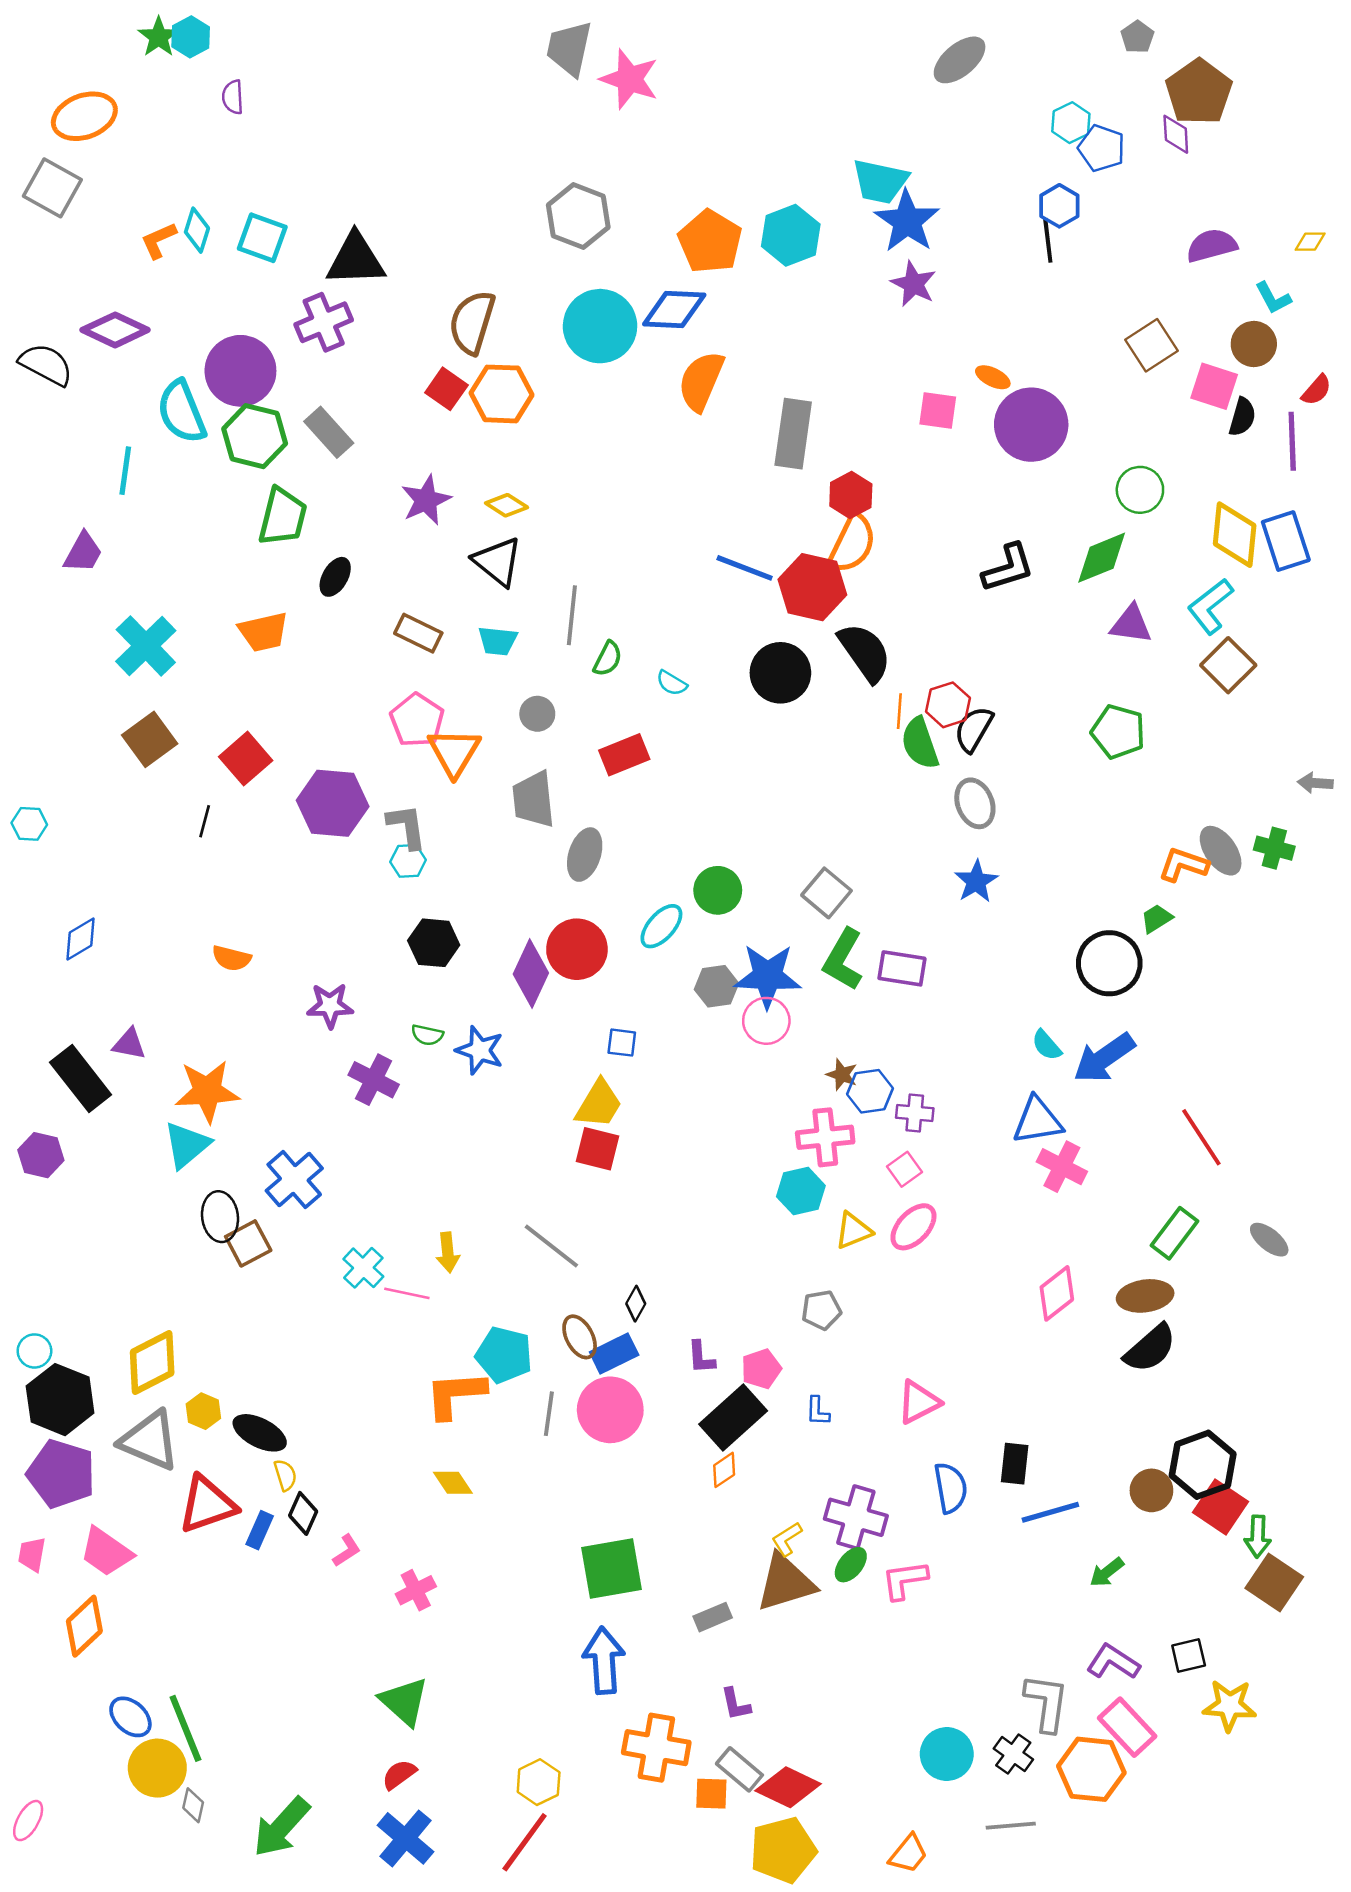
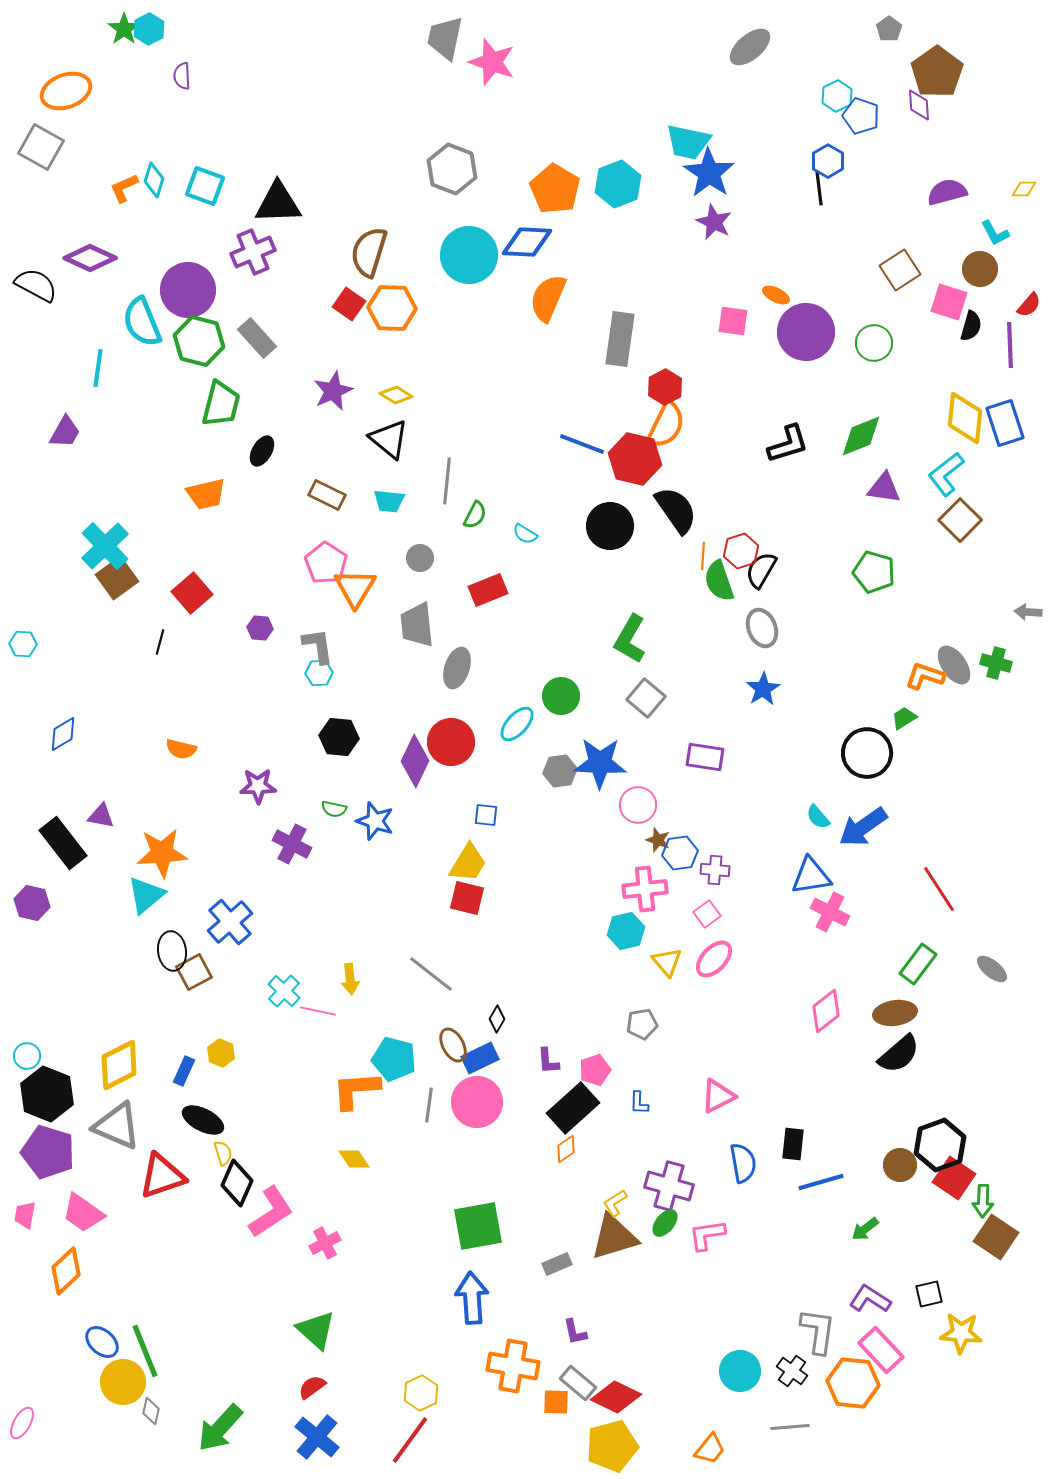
green circle: (1140, 490) -> (874, 343), moved
cyan cross: (146, 646) -> (105, 546), moved
purple hexagon: (333, 803) -> (260, 628), size x0.5
green L-shape: (843, 959) -> (630, 639), moved
pink circle: (766, 1021) -> (638, 805), moved
yellow triangle: (853, 1231) -> (667, 962), turned -48
yellow hexagon: (203, 1411) -> (221, 1053), moved
black diamond: (303, 1513) -> (237, 1183), size x1.4
blue rectangle: (260, 1530) -> (184, 1071), moved
pink L-shape: (347, 1551) -> (271, 1212), size x2.0

